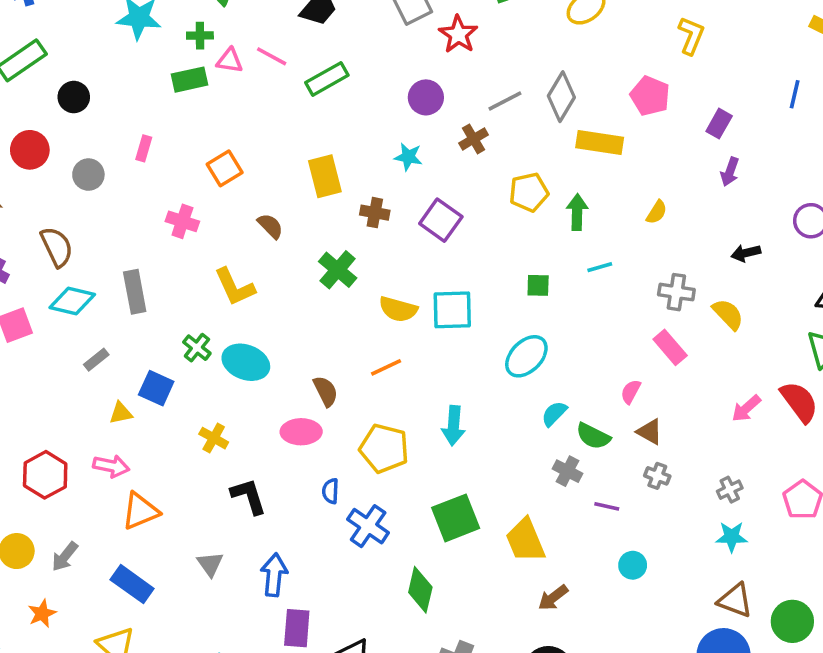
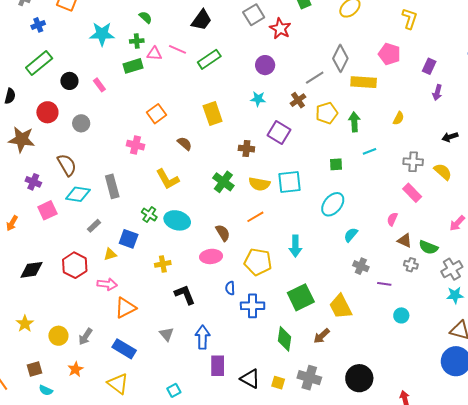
gray line: (505, 101) -> (315, 78), moved
brown cross: (474, 139) -> (298, 100), moved
pink rectangle: (144, 148) -> (99, 85), moved, turned -48
brown cross: (375, 213) -> (246, 149), moved
green cross: (338, 270) -> (223, 182), moved
green semicircle: (593, 436) -> (428, 247), moved
yellow cross: (214, 438) -> (163, 264), turned -35
red hexagon: (45, 475) -> (75, 265), moved
gray cross: (730, 490) -> (452, 269), size x1.5
blue cross: (368, 526) -> (253, 306), turned -30
brown arrow: (553, 598) -> (322, 336), moved

